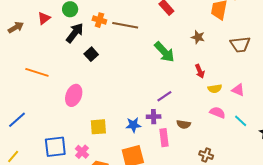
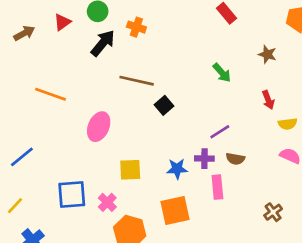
brown line: (125, 25) -> (137, 81), moved
green arrow: (164, 52) -> (222, 73), size x0.7
black square: (91, 54) -> (164, 105), moved
brown semicircle: (184, 124) -> (235, 159), moved
brown cross: (206, 155) -> (273, 212), turned 32

